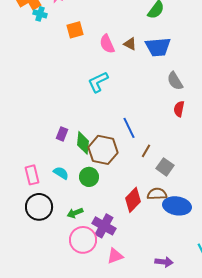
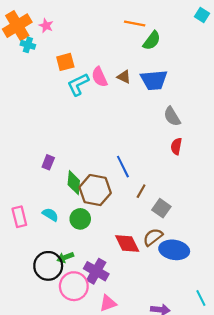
cyan L-shape: (98, 82) -> (78, 84), moved
purple rectangle: (62, 134) -> (48, 162), moved
brown semicircle: (157, 194) -> (153, 237), turned -36
red diamond: (133, 200) -> (127, 243), turned -70
black circle: (39, 207) -> (48, 266), moved

